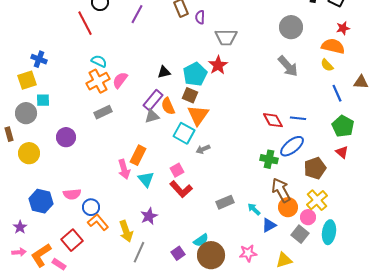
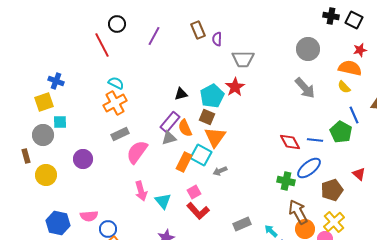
pink semicircle: (120, 80) -> (137, 152), moved, size x1.4
green pentagon: (343, 126) -> (341, 132), moved
orange rectangle: (138, 155) -> (184, 162), moved

